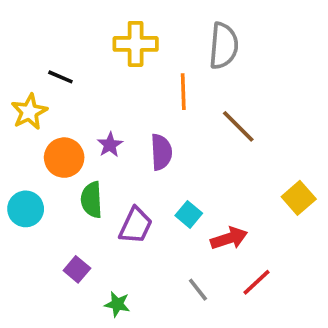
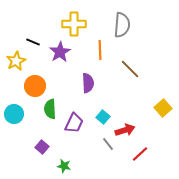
purple star: (110, 145) -> (60, 52), moved, size x1.5
gray line: (198, 290) -> (108, 144), moved

